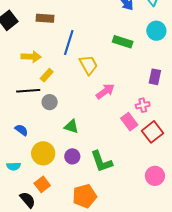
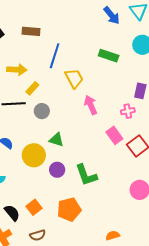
pink arrow: (105, 91) -> (91, 105), turned -78
gray circle: (50, 102) -> (42, 111), moved
pink cross: (143, 105) -> (128, 111), moved
yellow circle: (43, 153) -> (34, 155), moved
orange square: (42, 184) -> (34, 207), moved

